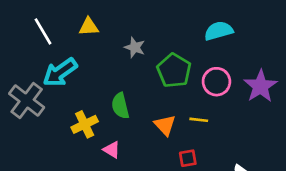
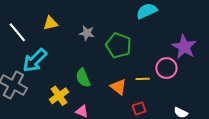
pink circle: (216, 82) -> (166, 68), moved

